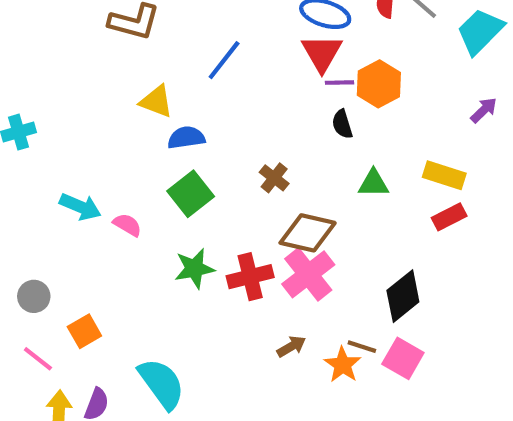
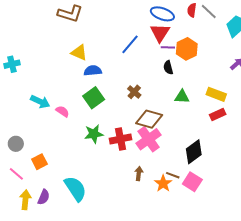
blue line: (224, 60) -> (130, 44), moved
brown arrow: (291, 346) -> (139, 174), turned -56

